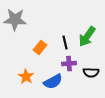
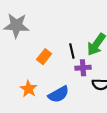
purple cross: (69, 64) -> (83, 68), moved

